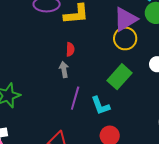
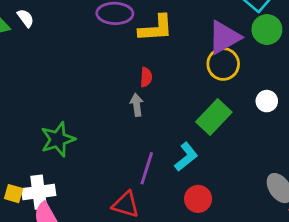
purple line: (75, 98) -> (147, 168), moved
cyan L-shape: (100, 106) -> (186, 157), turned -110

